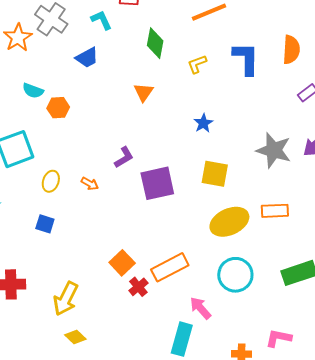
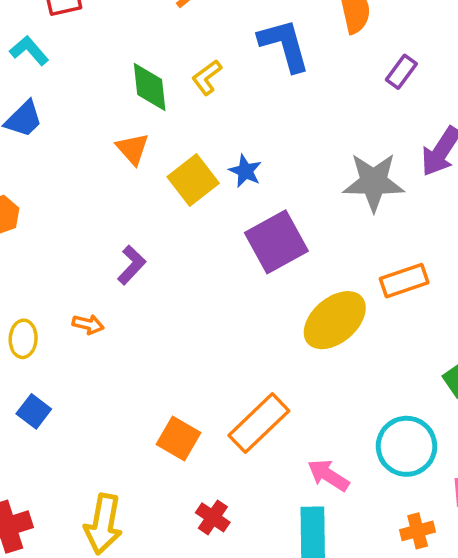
green diamond: (155, 43) -> (150, 87), moved
yellow square: (215, 174) -> (193, 180), moved, turned -32
purple square: (157, 183) -> (276, 242), moved
blue square: (45, 224) -> (34, 411), turned 36
cyan circle: (235, 275) -> (406, 446), moved
red cross: (138, 287) -> (213, 517), moved

